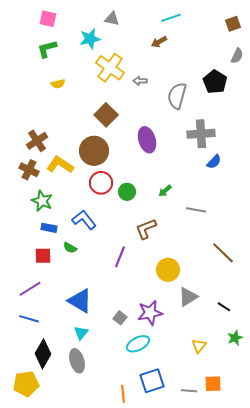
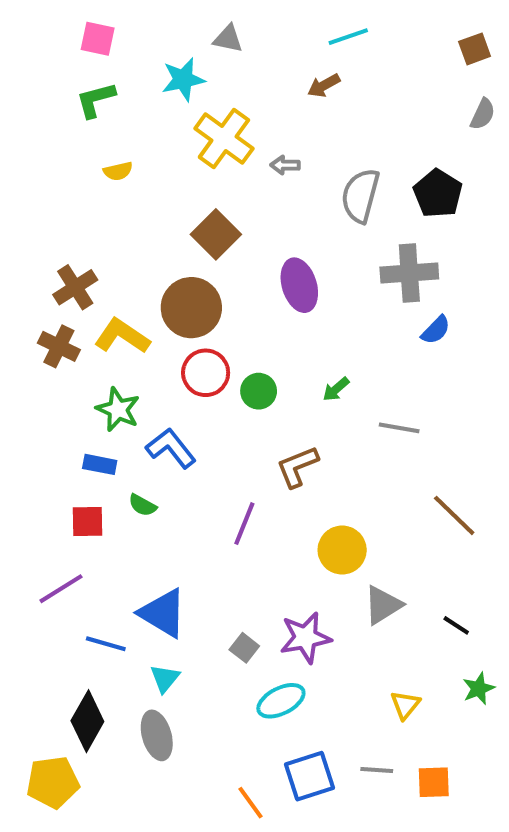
black pentagon: (215, 82) -> (438, 194), moved
green star: (42, 201) -> (118, 409), moved
blue line: (29, 319) -> (106, 644), moved
gray line: (189, 391) -> (377, 770), moved
orange line: (123, 394) -> (250, 803), turned -30

